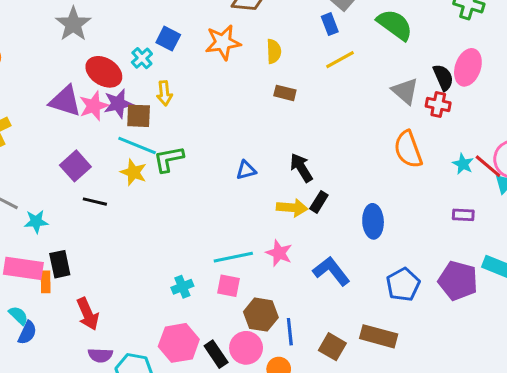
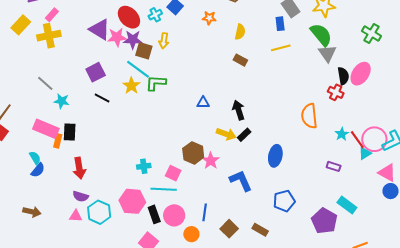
orange star: (223, 42) -> (209, 18), size x0.6
gray triangle: (405, 91) -> (327, 53), moved
cyan line: (233, 257) -> (164, 189), moved
purple pentagon: (458, 281) -> (324, 221), moved
brown hexagon: (261, 315) -> (193, 153), moved
brown rectangle: (379, 336) -> (260, 230), size x0.7

